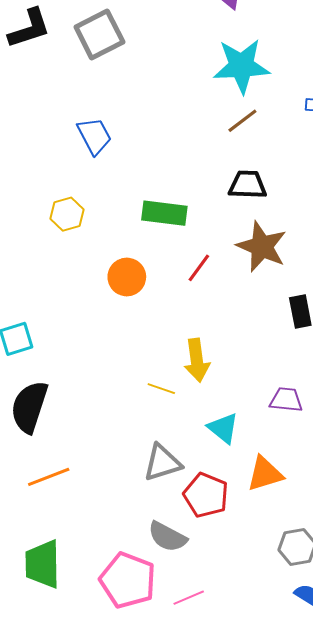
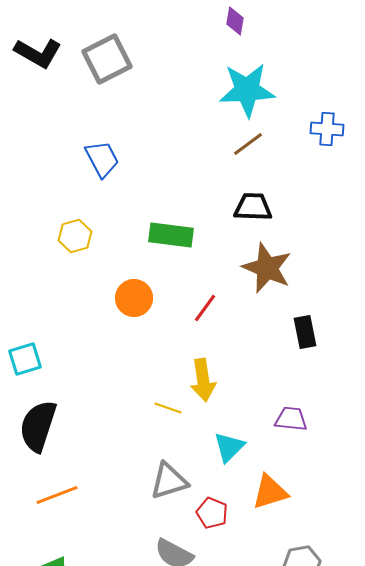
black L-shape: (29, 28) -> (38, 53), turned 48
red line: (199, 268) -> (205, 308), moved
cyan triangle: (223, 428) -> (229, 447), turned 36
red pentagon: (206, 495) -> (212, 513), size x0.7

